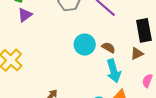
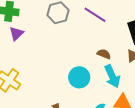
cyan circle: (85, 45) -> (79, 77), moved

